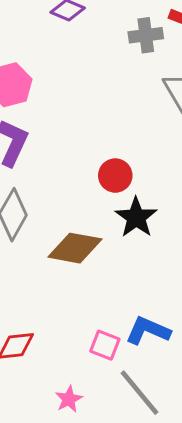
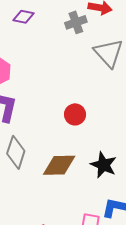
black star: (136, 217) -> (103, 165), moved

